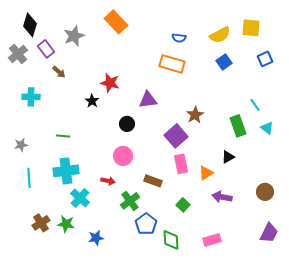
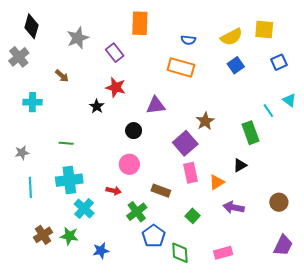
orange rectangle: (116, 22) -> (140, 23), moved, turned 45
purple rectangle: (46, 49) -> (115, 53), moved
cyan triangle: (267, 128) -> (289, 100), moved

